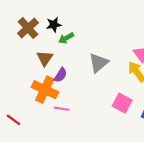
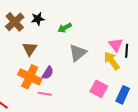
green arrow: (66, 38) -> (65, 28), moved
purple semicircle: (60, 75) -> (48, 73), moved

